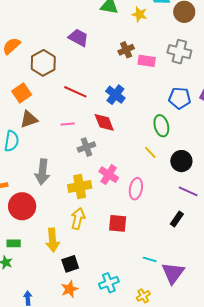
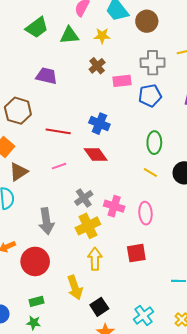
brown cross: (126, 50) -> (97, 66), moved
blue pentagon: (180, 98) -> (150, 96), moved
green ellipse: (161, 126) -> (154, 143), turned 30
gray cross: (86, 147) -> (84, 198), moved

